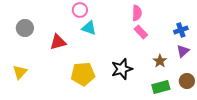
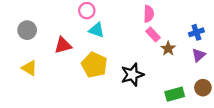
brown star: (160, 61) -> (168, 49), moved
yellow triangle: (20, 72) -> (29, 68), moved, turned -42
yellow pentagon: (83, 74) -> (94, 65), moved, turned 30

